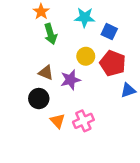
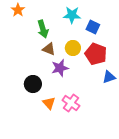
orange star: (41, 12) -> (18, 10), moved
brown triangle: (46, 73) -> (49, 49), moved
pink cross: (83, 121) -> (71, 103), turned -30

